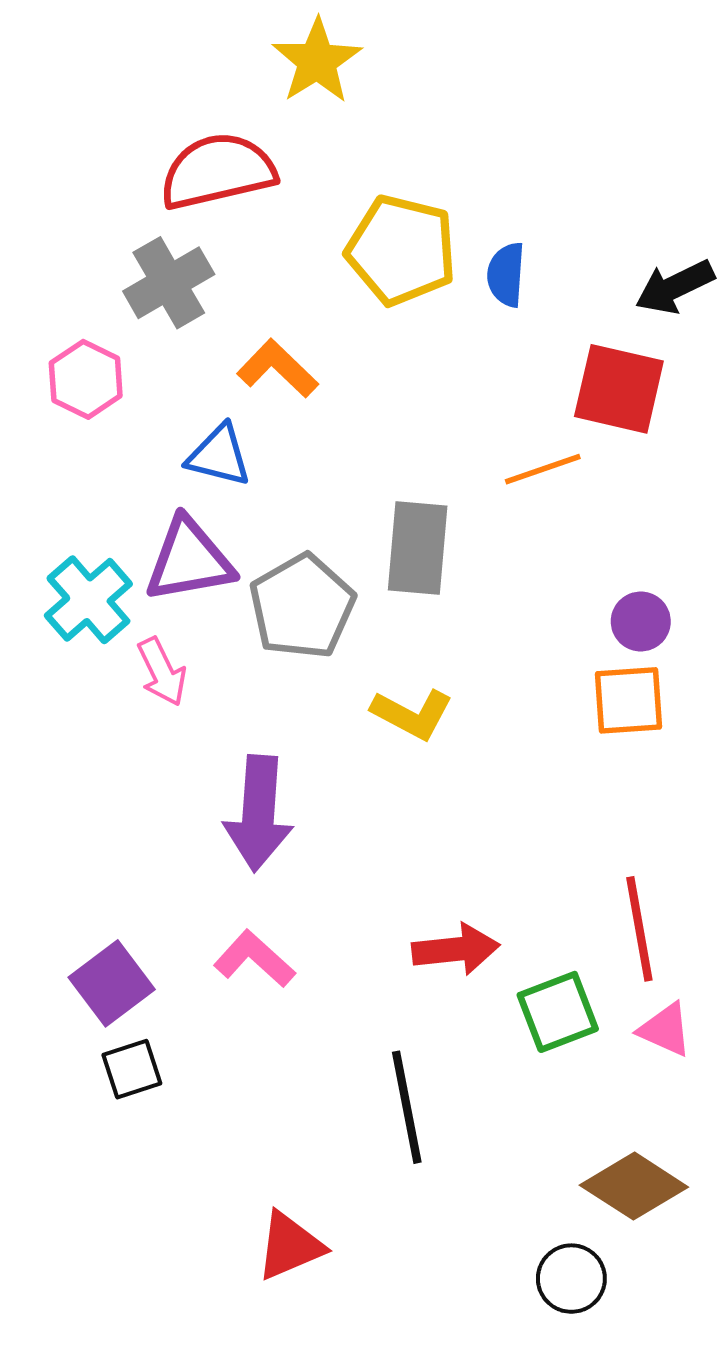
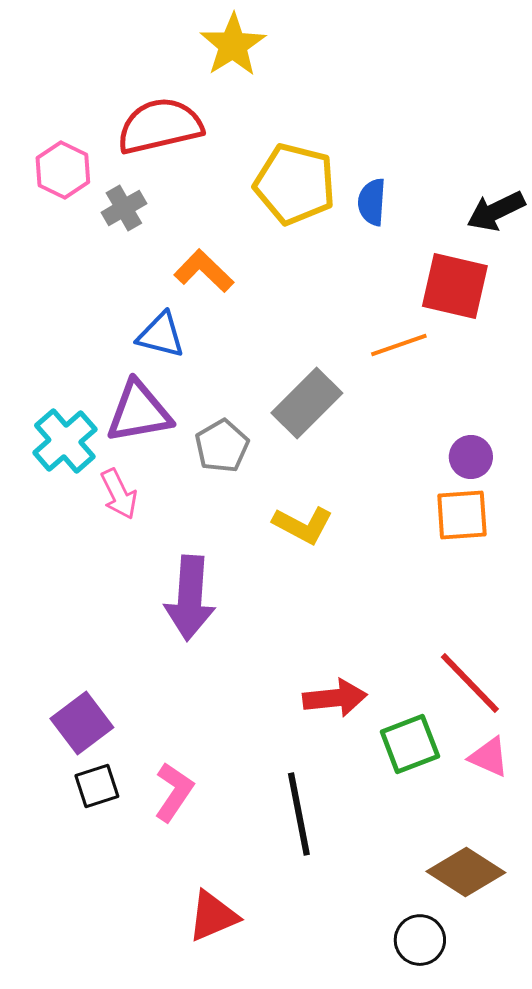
gray cross: (169, 283) -> (124, 208), size x0.7
pink hexagon: (86, 379) -> (63, 170), moved
gray rectangle: (418, 548) -> (307, 403), turned 40
gray pentagon: (302, 607) -> (222, 446), size x0.7
red line: (639, 929) -> (470, 683), turned -34
pink L-shape: (254, 959) -> (174, 792), moved, turned 82

